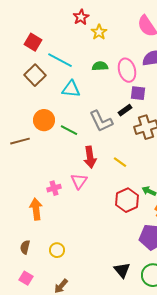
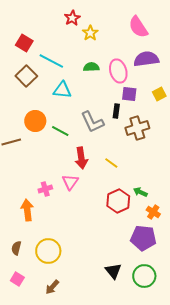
black rectangle: (125, 110) -> (116, 111), turned -48
yellow circle: (57, 250) -> (48, 251), size x1.6

